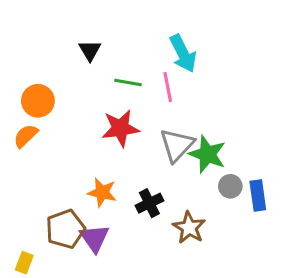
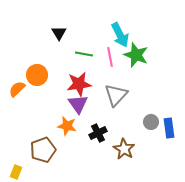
orange circle: (38, 101) -> (37, 75), moved
green star: (207, 154) -> (136, 55), moved
purple triangle: (94, 238) -> (78, 104), moved

